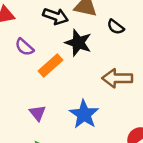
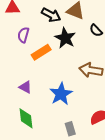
purple semicircle: (25, 47) -> (23, 35), turned 56
purple triangle: (38, 113) -> (25, 87), turned -32

